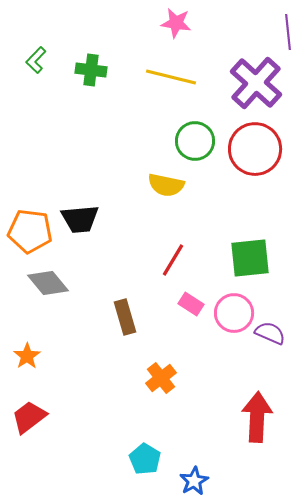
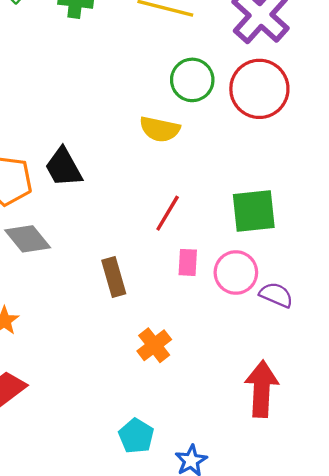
black trapezoid: (80, 219) -> (63, 167), turned 66
pink rectangle: (191, 304) -> (188, 262), turned 60

